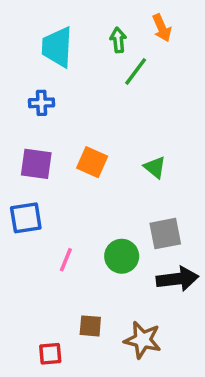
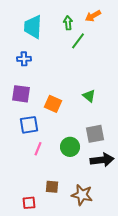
orange arrow: (162, 28) -> (93, 16), turned 84
orange square: (92, 162) -> (53, 104), moved
blue square: (26, 218) -> (29, 125), moved

